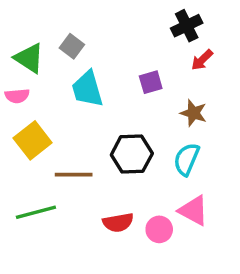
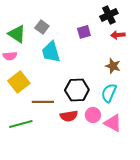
red arrow: (202, 60) -> (118, 35), turned 40
purple square: (151, 82) -> (84, 32), moved
red semicircle: (118, 223) -> (69, 116), moved
pink circle: (159, 229) -> (93, 115), moved

